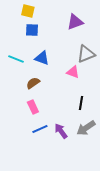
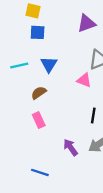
blue triangle: (42, 58) -> (49, 64), turned 42
cyan line: (16, 59) -> (19, 65), turned -35
blue line: (40, 129) -> (40, 172), moved, turned 42

